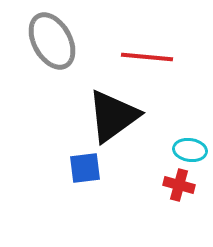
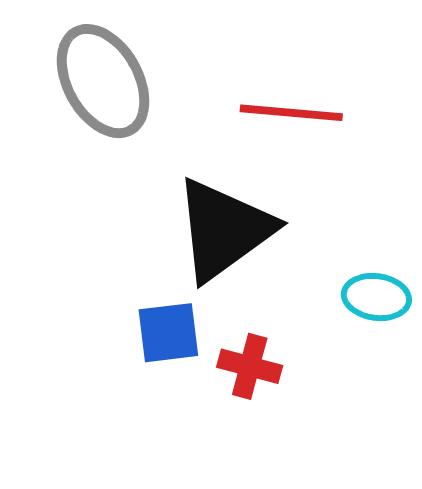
red cross: (179, 185) -> (250, 366), moved

